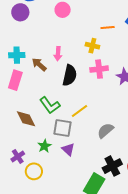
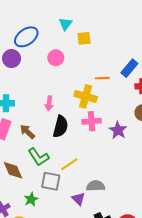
yellow cross: (92, 46) -> (86, 96), size x1.5
brown arrow: (39, 65) -> (27, 132), moved
gray semicircle: (105, 131) -> (96, 186), turned 36
purple triangle: (68, 149) -> (79, 199), moved

